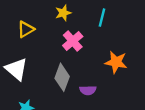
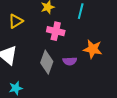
pink cross: (73, 41) -> (56, 31), turned -36
purple semicircle: (88, 90) -> (70, 61), moved

